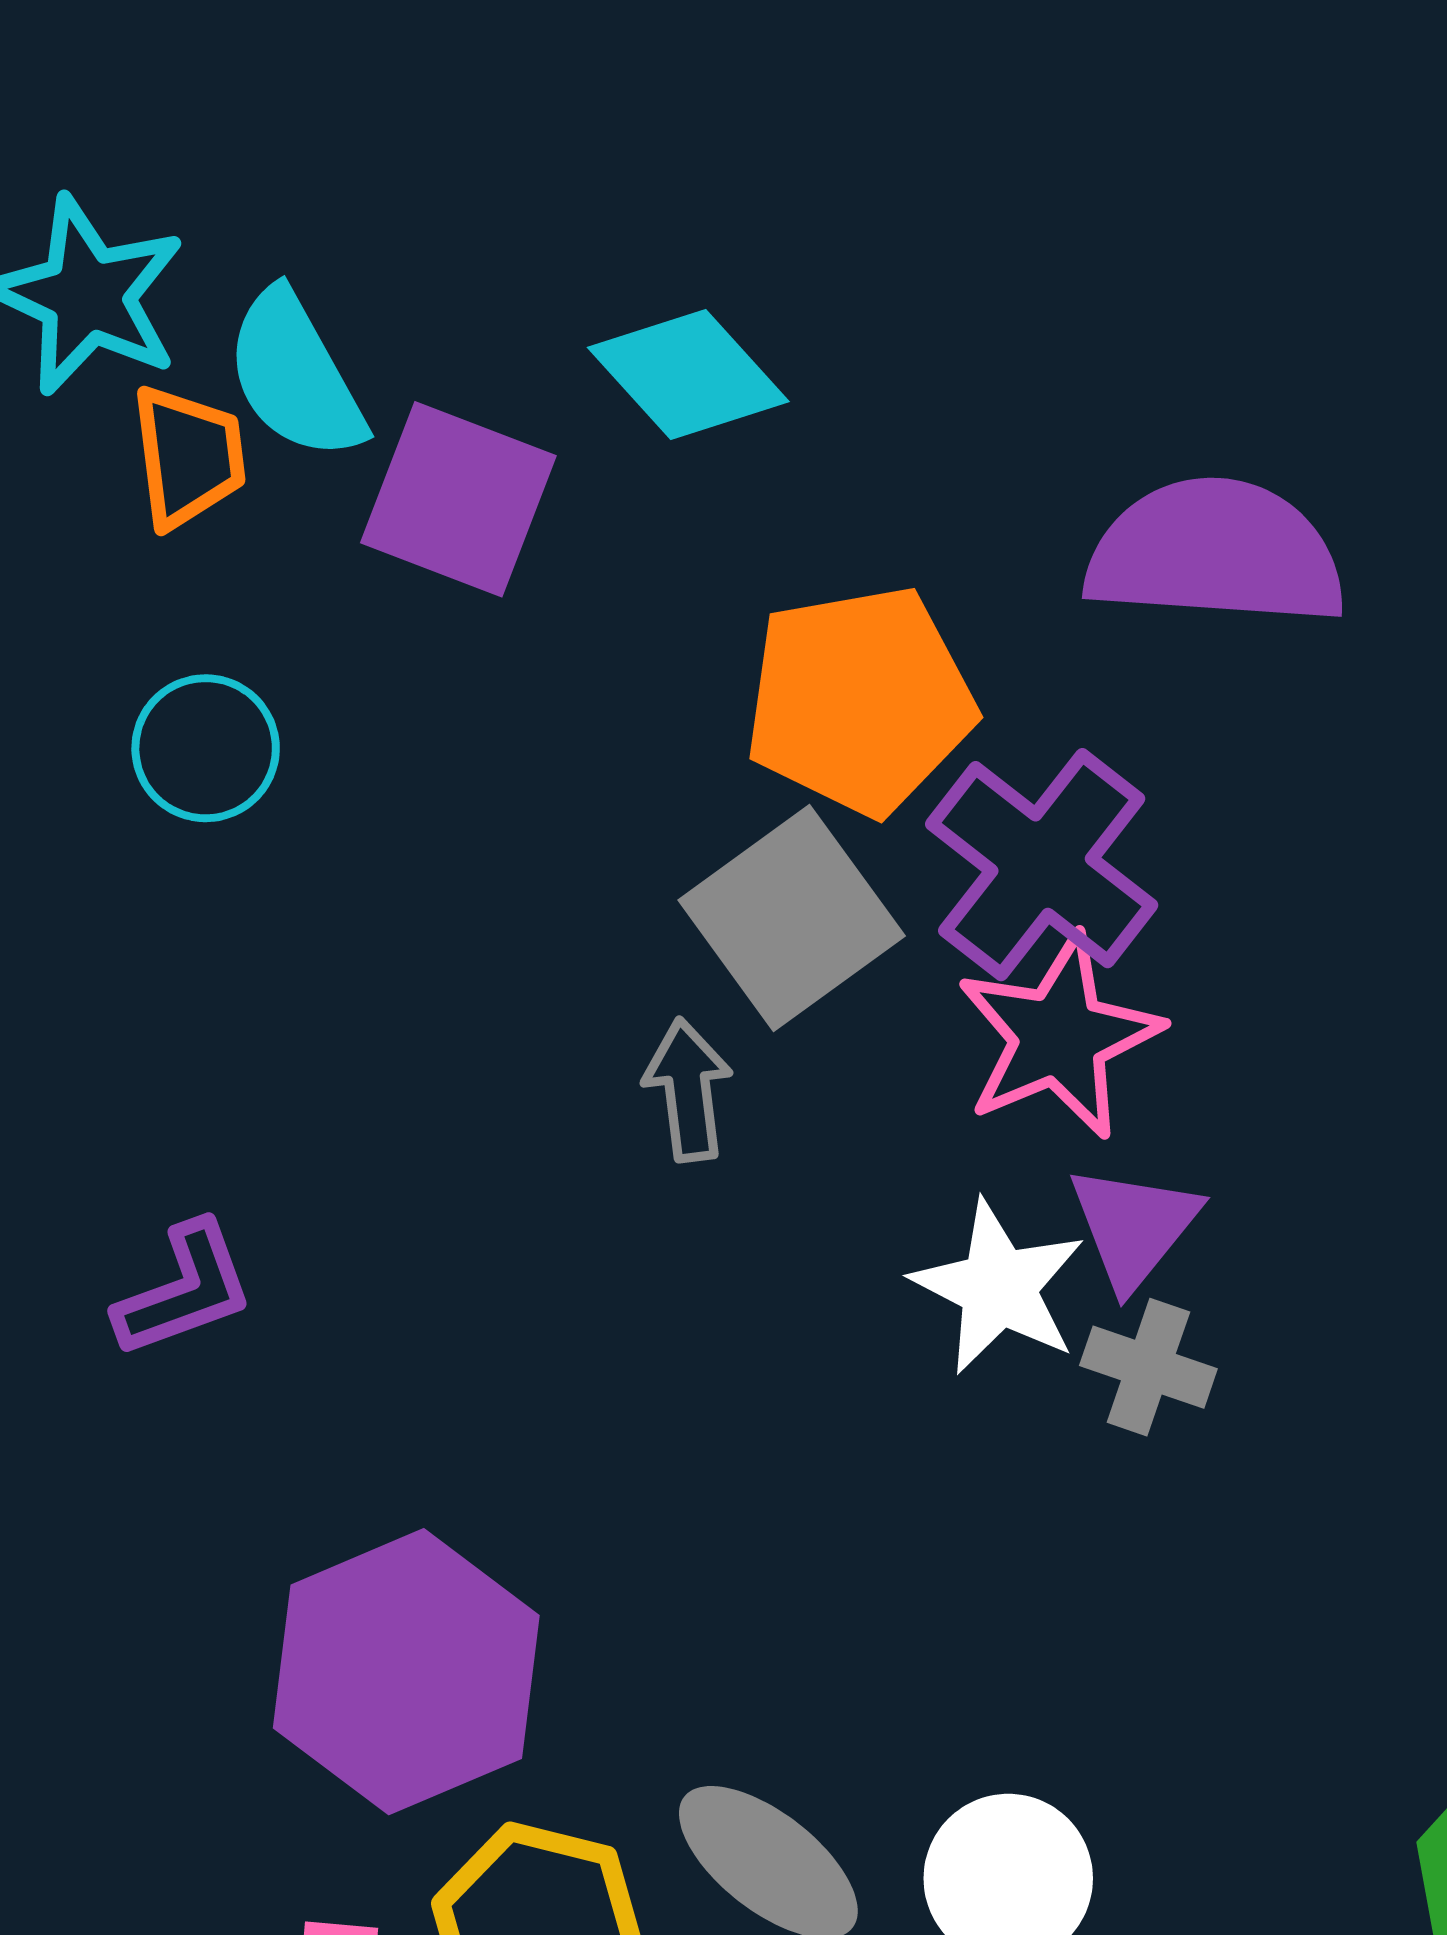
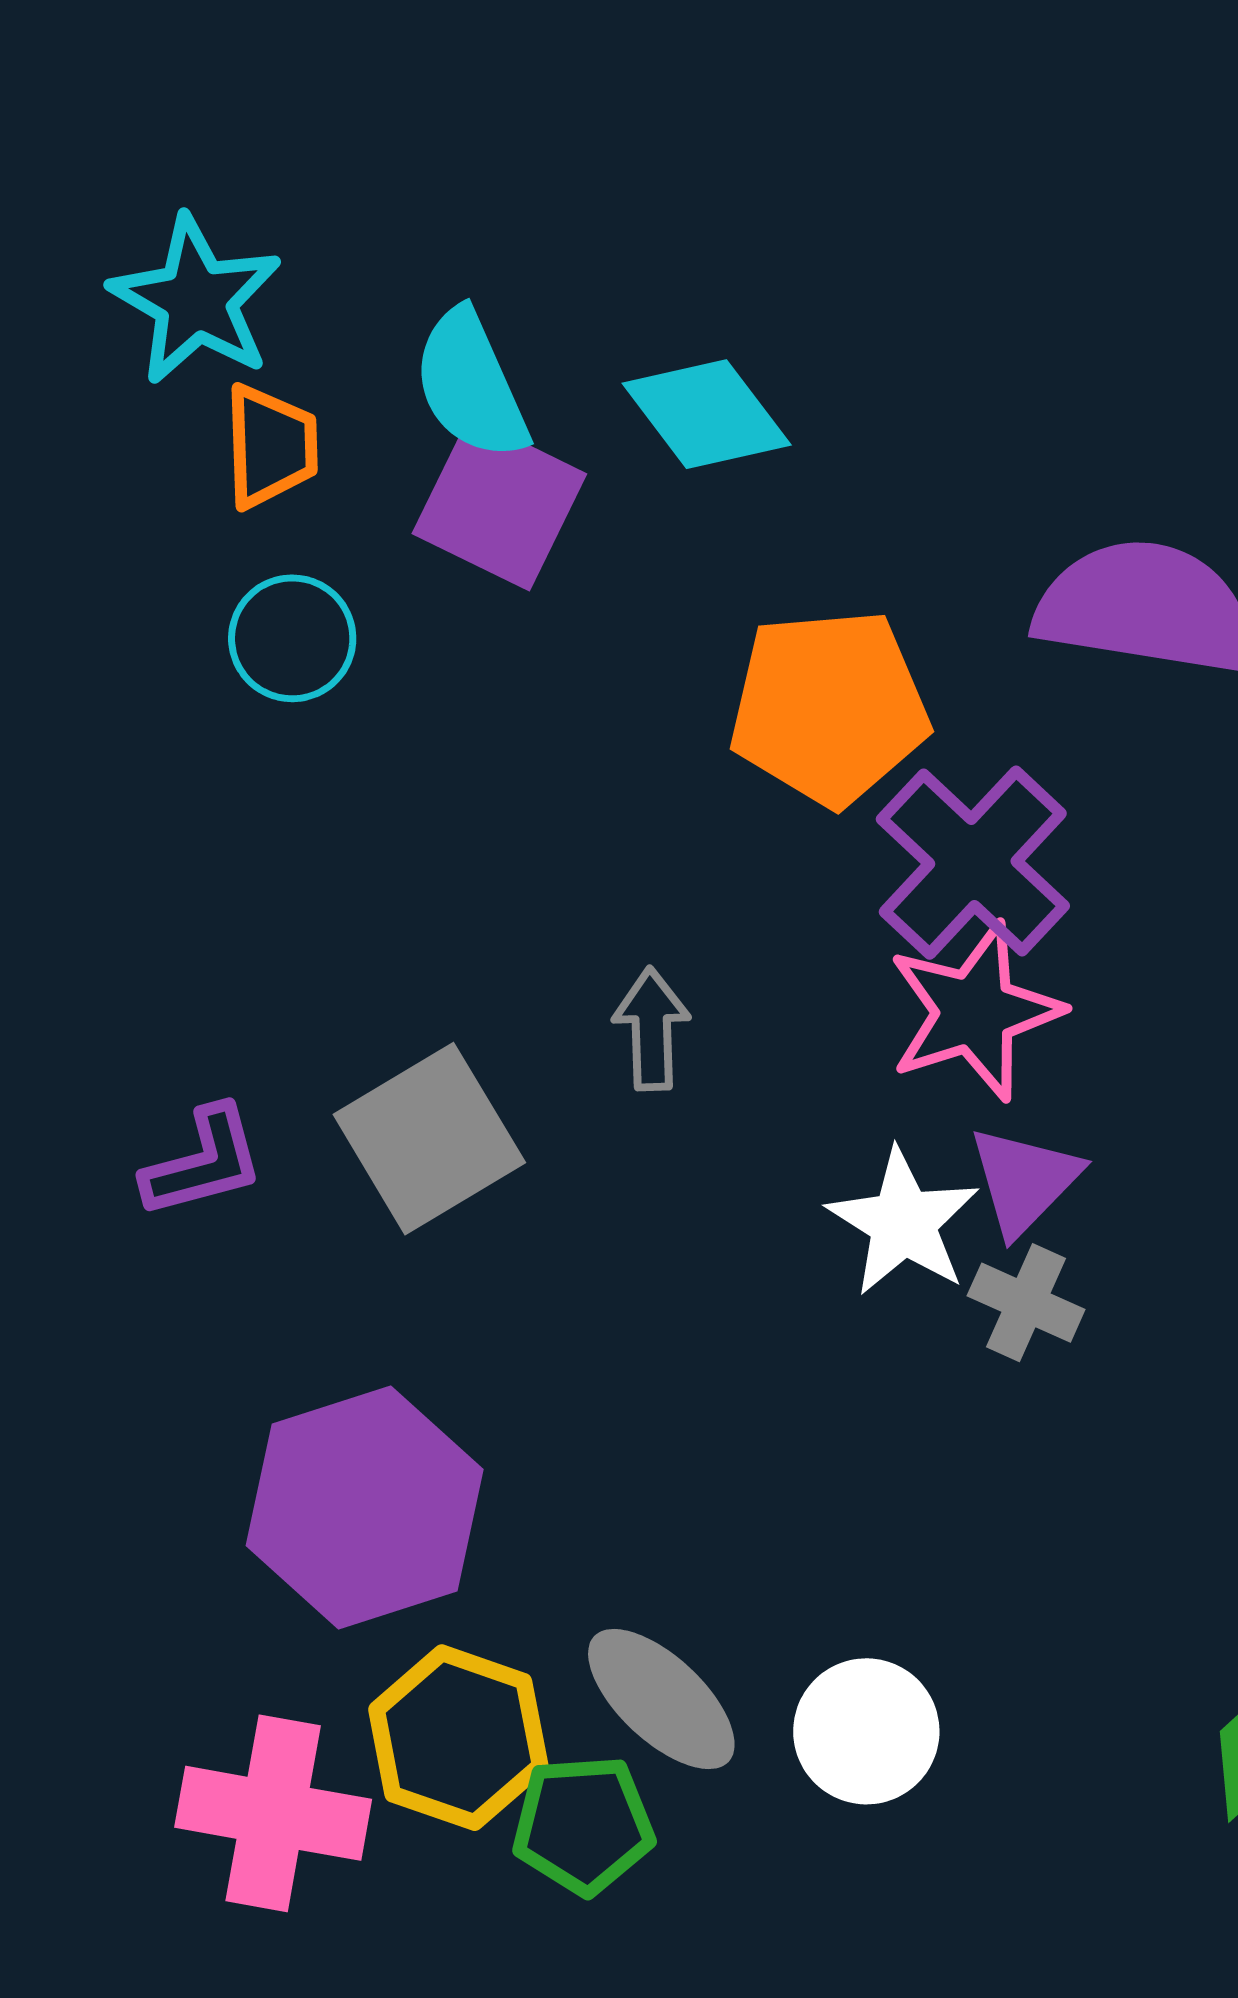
cyan semicircle: (295, 375) -> (471, 385), moved
cyan circle: (206, 748) -> (292, 638), moved
gray square: (792, 918) -> (429, 1139), moved

